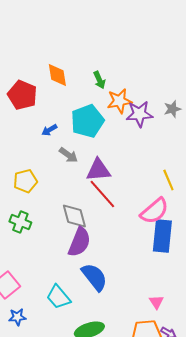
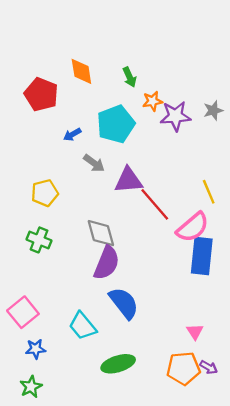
orange star: (119, 101) -> (152, 101), size x0.7
red line: (102, 194) -> (155, 204), moved

